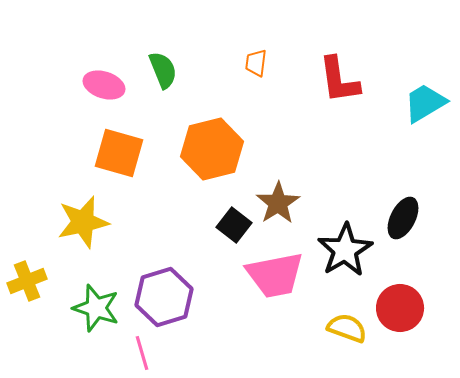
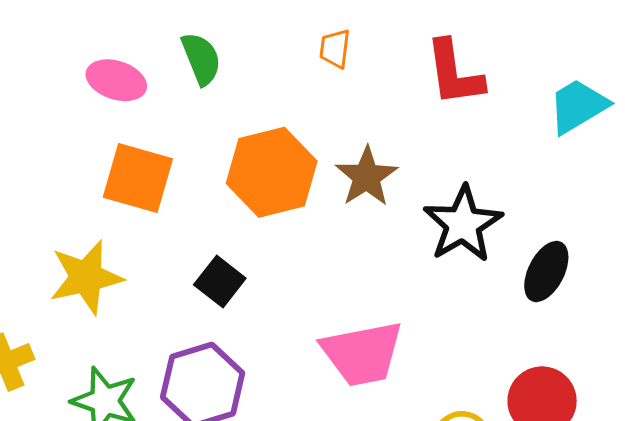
brown star: (278, 203) -> (367, 177), moved
black square: (234, 225) -> (220, 282), moved
black star: (345, 250) -> (463, 224), moved

